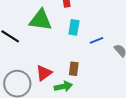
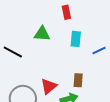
green triangle: (41, 20) -> (42, 34), size x0.7

